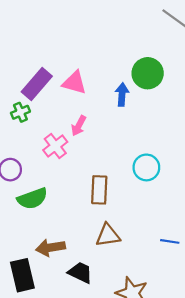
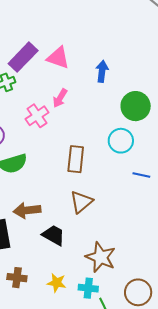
green circle: (148, 73) -> (136, 106), moved
brown triangle: (108, 235) -> (81, 202), turned -35
blue line: (170, 241) -> (141, 175), moved

